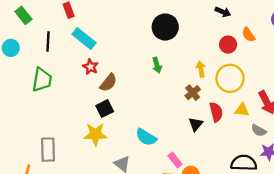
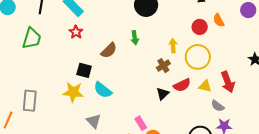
brown semicircle: (108, 83) -> (109, 50), moved
black square: (105, 109) -> (84, 70), turned 35
red semicircle: (216, 112) -> (182, 85), turned 72
cyan semicircle: (146, 137) -> (103, 90), moved

